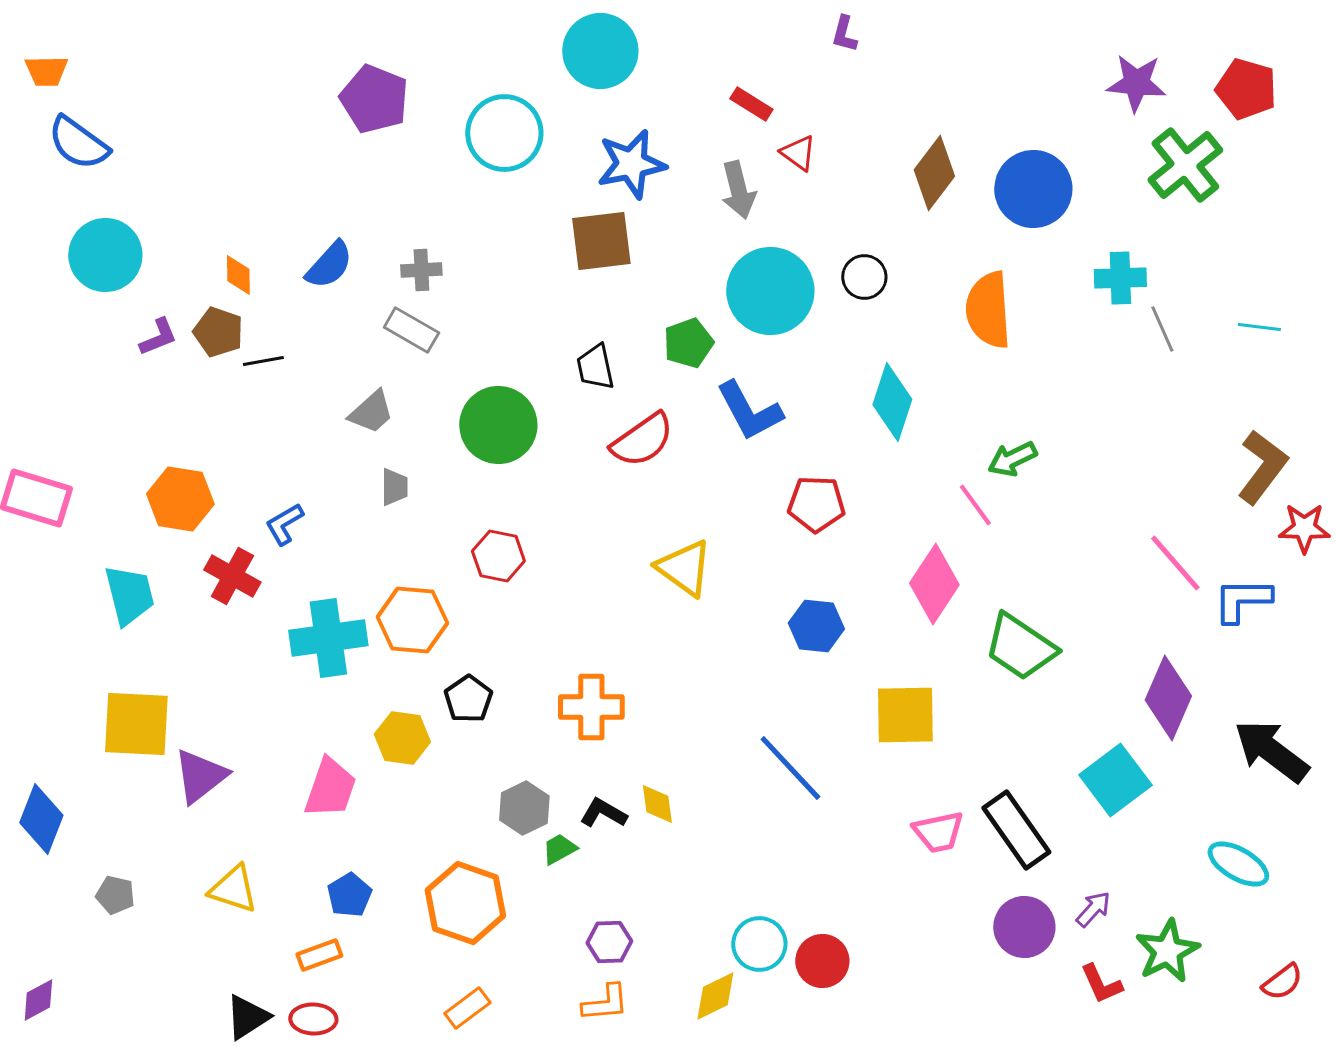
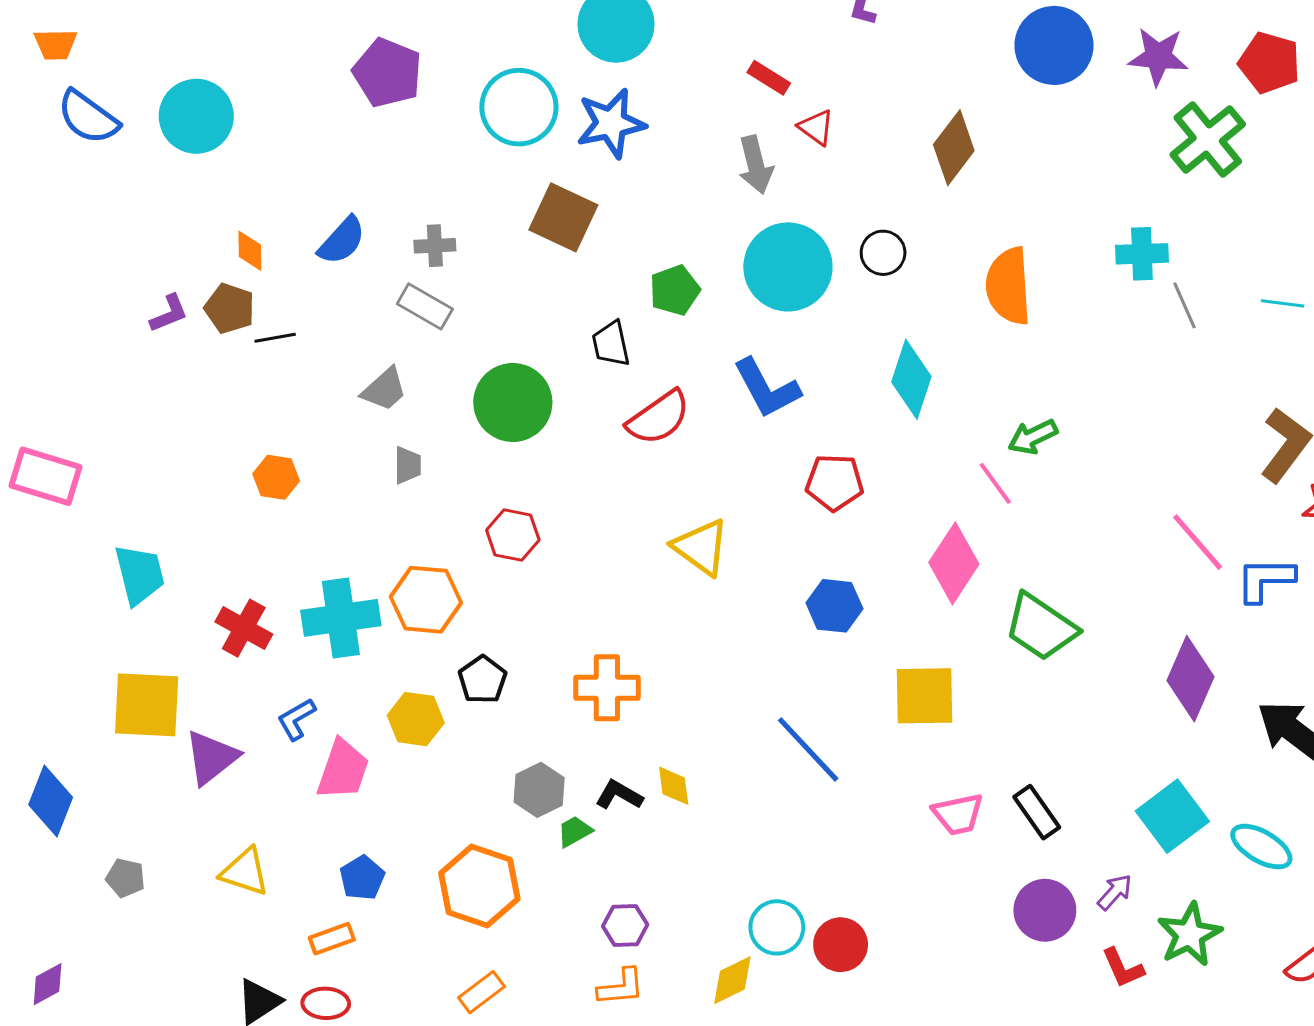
blue star: (631, 164) -> (611, 123), moved
blue circle: (1033, 189) -> (1054, 45), moved
brown square: (601, 241) -> (563, 217), moved, turned 32
cyan circle: (105, 255) -> (196, 116), moved
green pentagon: (688, 343) -> (675, 290), moved
orange hexagon: (180, 499) -> (276, 477), moved, size x0.7
blue L-shape: (284, 524) -> (296, 719), moved
red cross: (232, 576) -> (244, 628), moved
cyan square: (1115, 780) -> (1172, 816), moved
black rectangle: (1016, 830) -> (1037, 812), size x0.7

